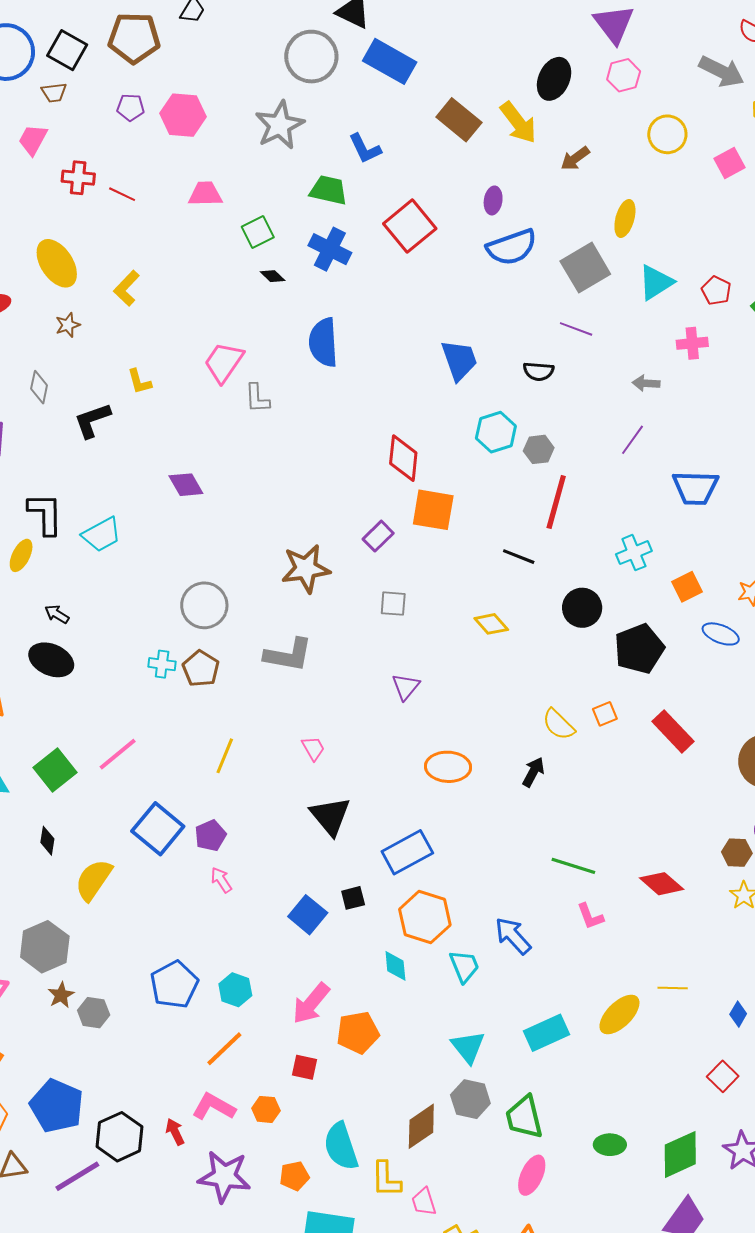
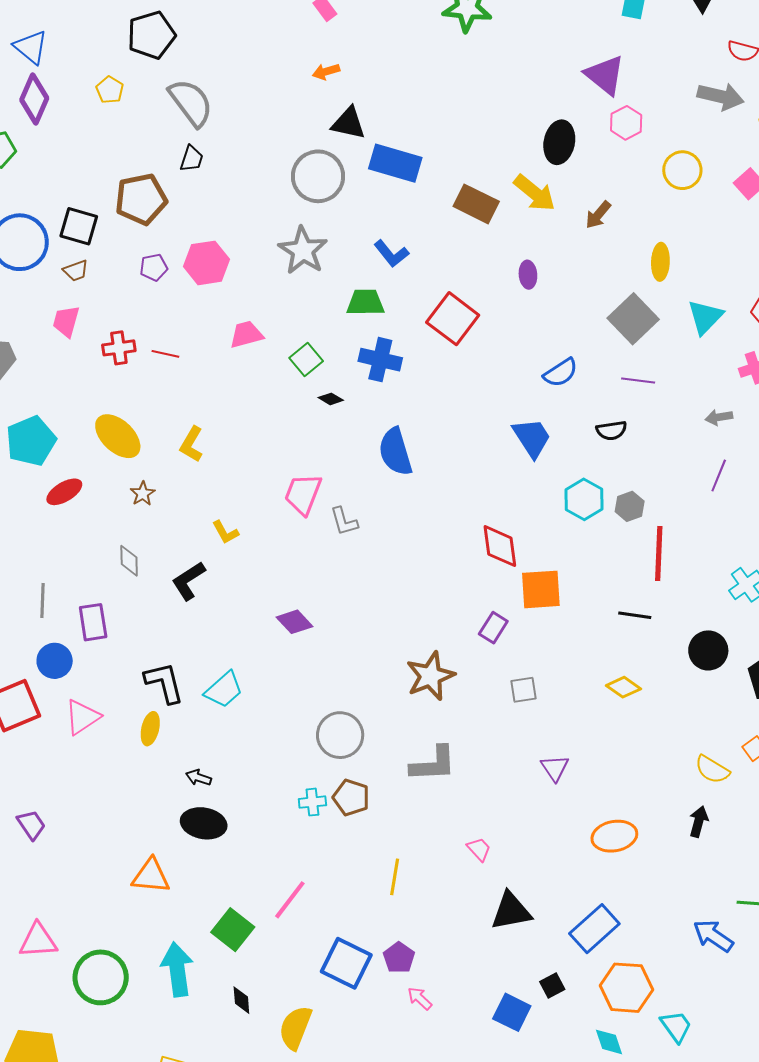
blue semicircle: (512, 247) -> (561, 373), moved, size x0.7
black triangle: (330, 816) -> (511, 911), turned -48
blue arrow: (513, 936) -> (713, 936), moved

